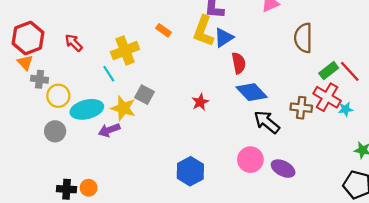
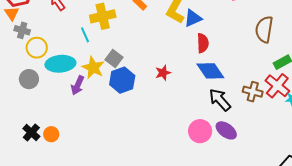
purple arrow: (109, 130) -> (78, 85), turned -54
purple ellipse: (283, 169) -> (226, 130), moved
blue hexagon: (190, 171) -> (122, 80), moved
black cross: (67, 189) -> (31, 132), turned 30

